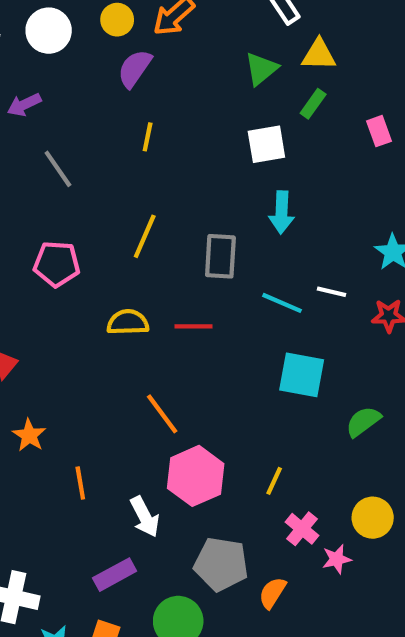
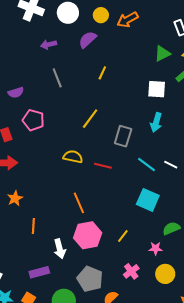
purple semicircle: (135, 69) -> (88, 40), moved
pink pentagon: (57, 264) -> (33, 120), moved
yellow line: (274, 481) -> (123, 236), moved
pink star: (337, 559) -> (156, 248), moved

